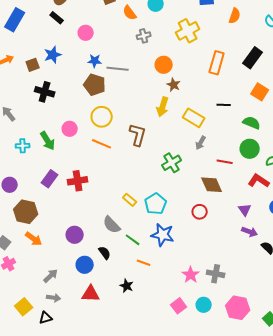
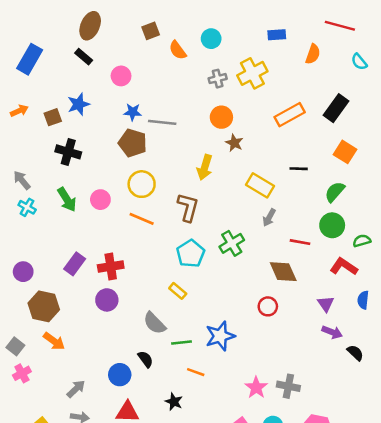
gray cross: (144, 36) -> (218, 79), moved
orange rectangle: (217, 63) -> (290, 115), turned 45
yellow arrow: (163, 107) -> (205, 167), moved
green semicircle: (252, 123) -> (335, 192), turned -72
green arrow: (48, 141) -> (67, 200), moved
cyan cross: (23, 146) -> (27, 207), moved, turned 32
cyan pentagon: (156, 204) -> (191, 254), moved
purple circle: (75, 235) -> (107, 300), moved
blue star: (163, 235) -> (220, 336), turned -30
green line: (133, 240) -> (182, 342), turned -42

